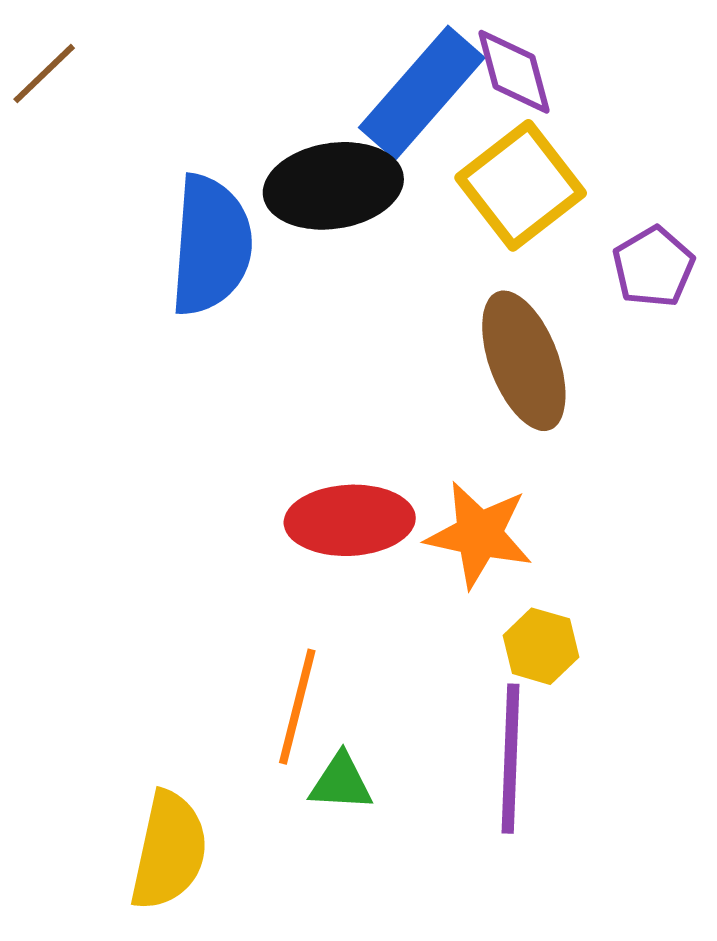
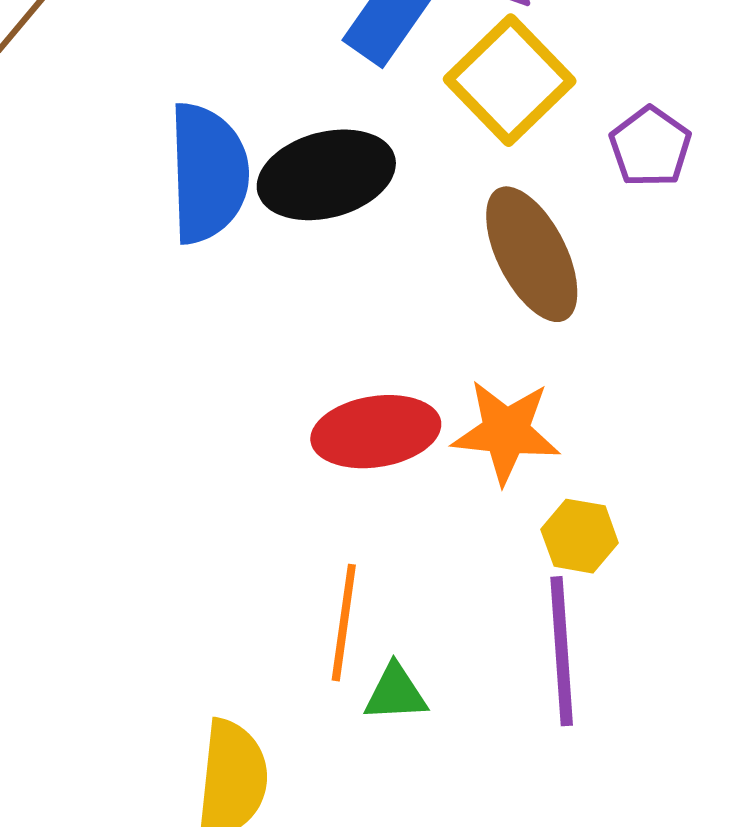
black ellipse: (333, 186) -> (326, 175), moved

